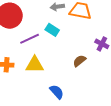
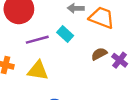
brown semicircle: (79, 61) -> (99, 54), moved

